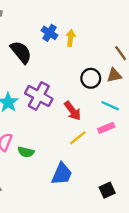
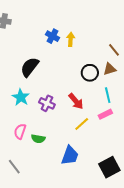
black semicircle: (21, 52) -> (30, 67), moved, turned -100
purple cross: (39, 96) -> (47, 103), moved, size x0.7
cyan line: (110, 106) -> (108, 95), turned 56
black square: (107, 190) -> (109, 167), size x1.5

